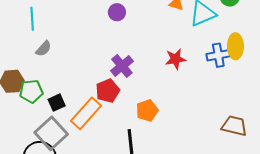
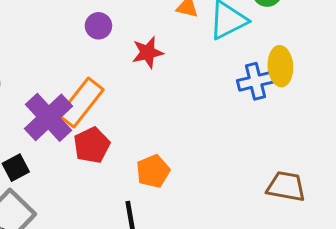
red star: (176, 59) -> (148, 52), moved
purple cross: (122, 66) -> (48, 117), moved, size x1.4
orange rectangle: (86, 113) -> (81, 102), moved

